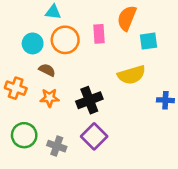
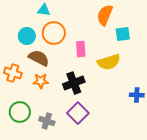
pink rectangle: (99, 34) -> (81, 49), moved
brown semicircle: (47, 70) -> (39, 58), size x1.5
blue cross: (165, 100) -> (137, 95), moved

